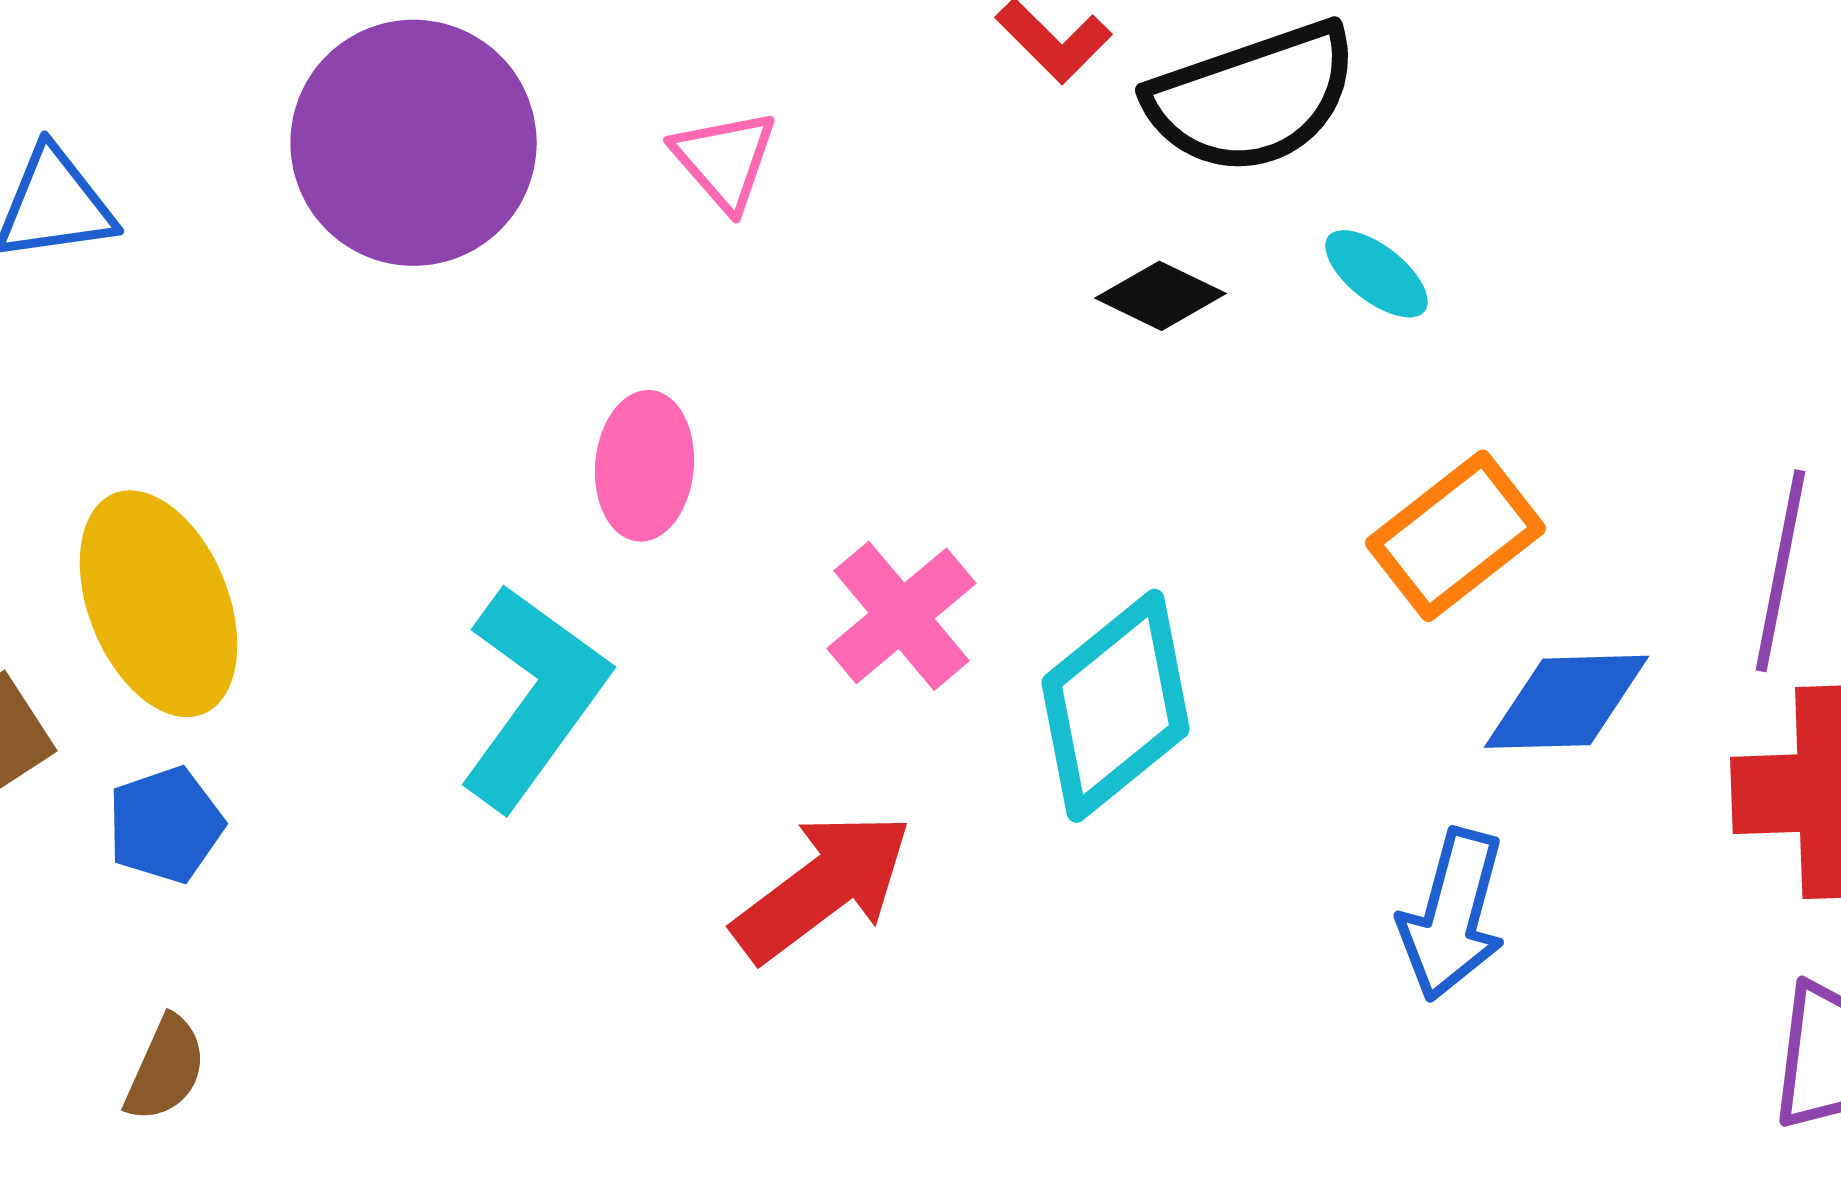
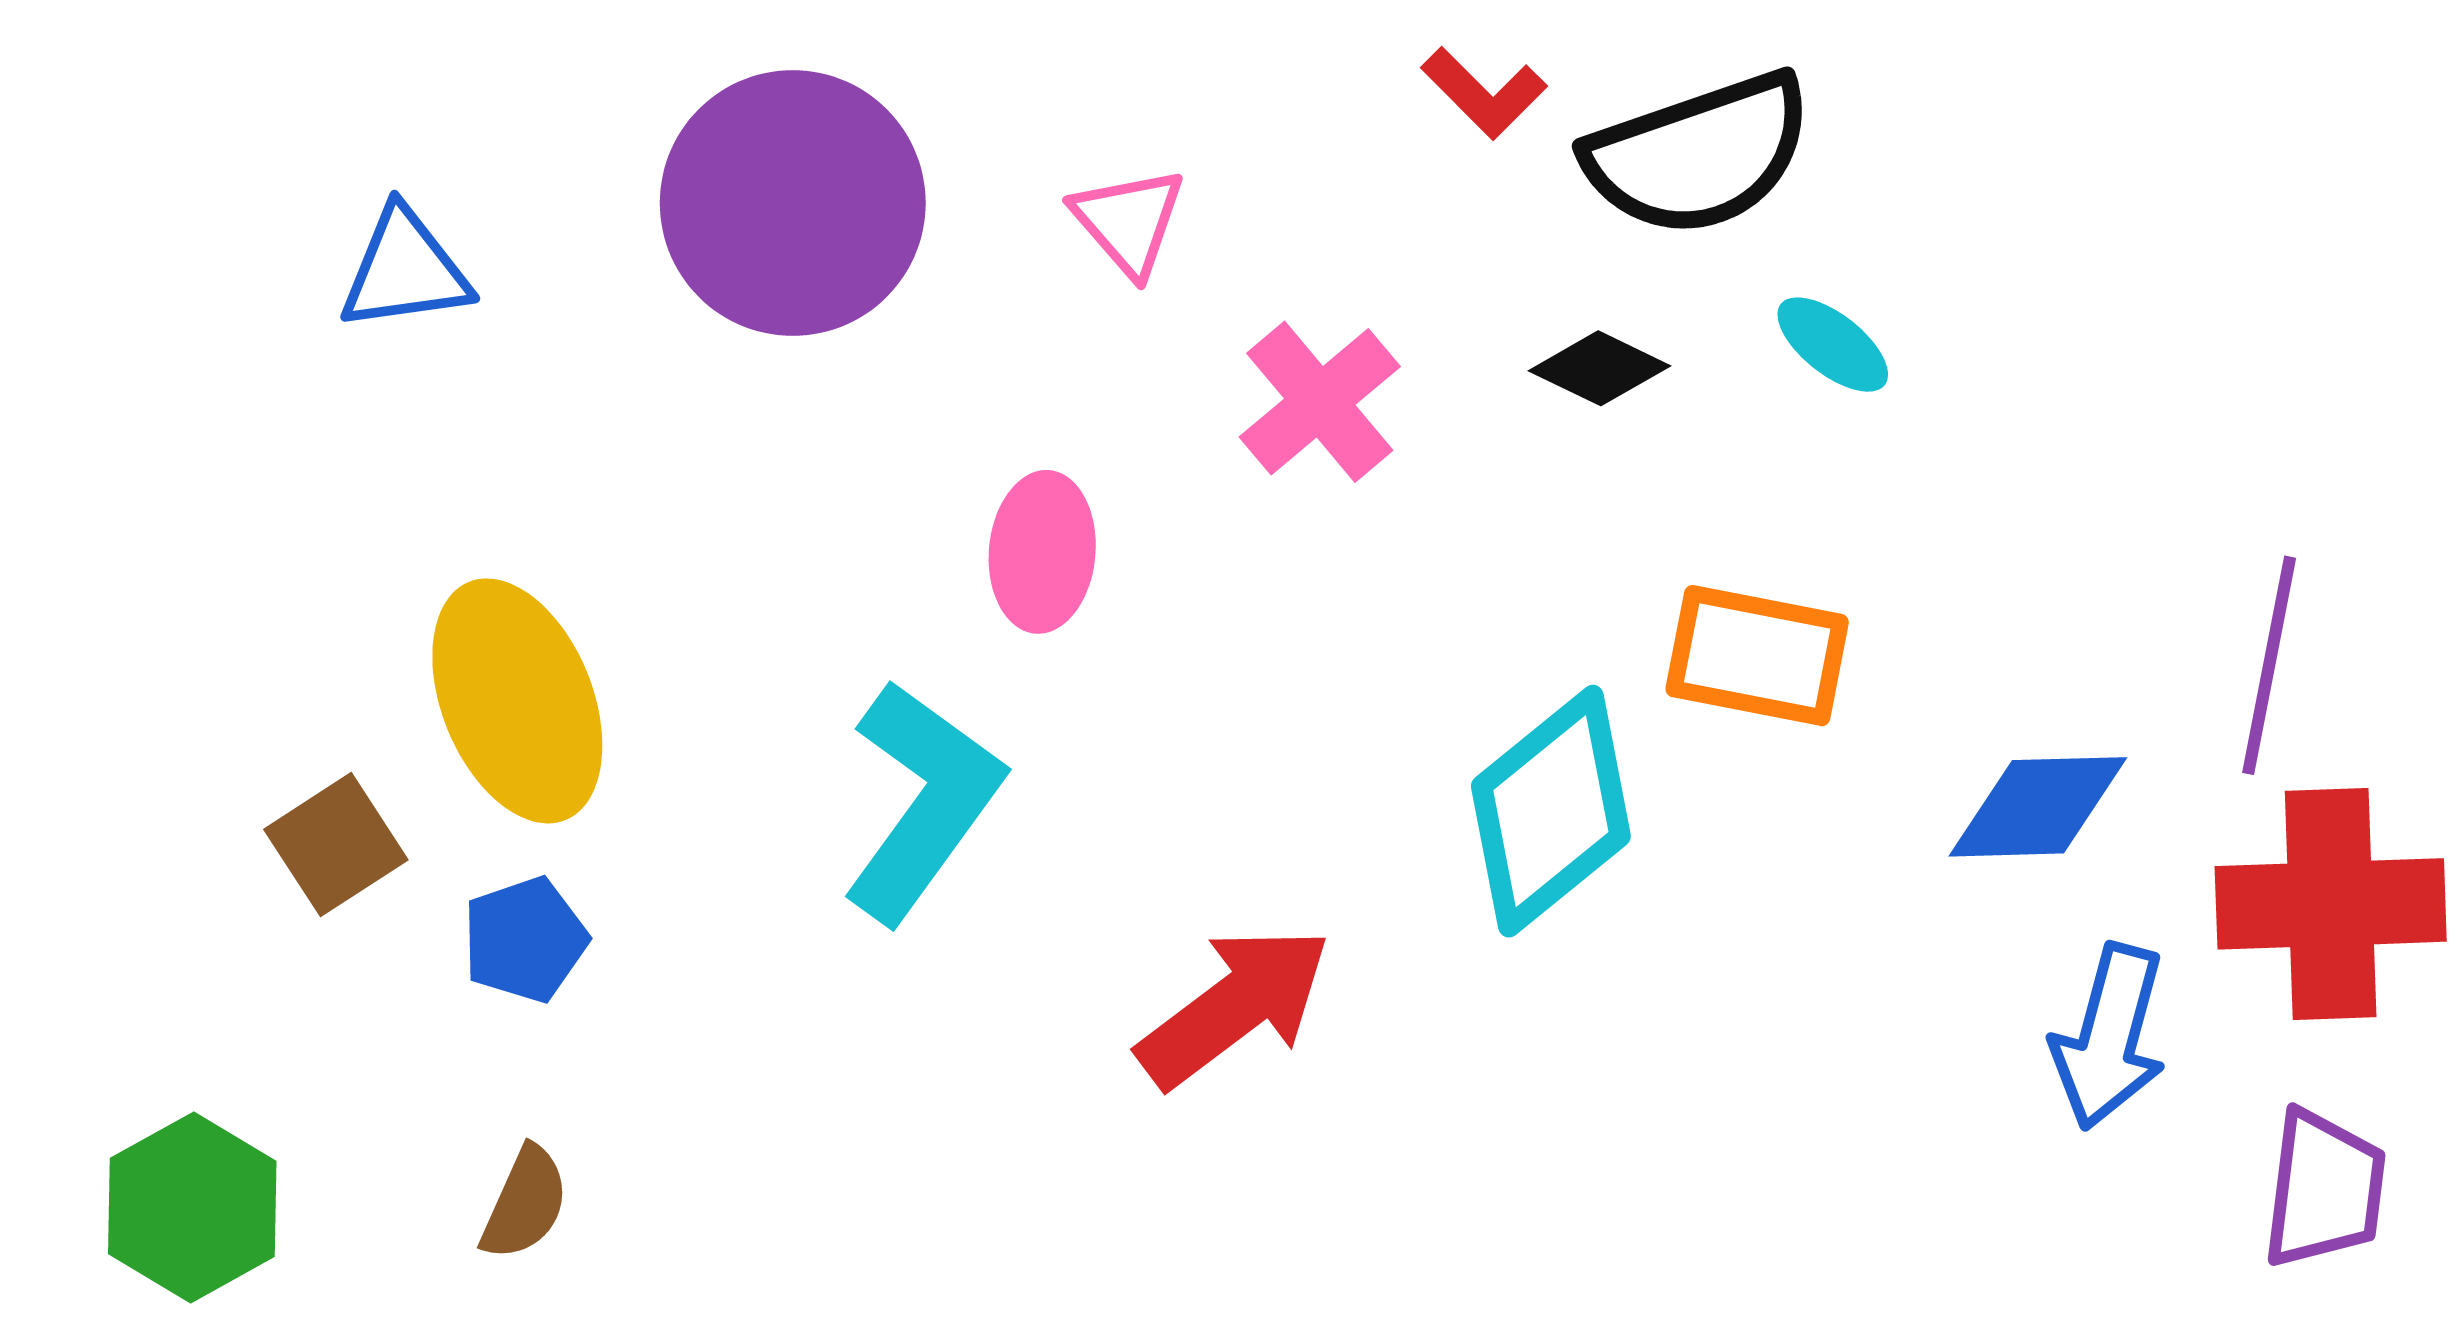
orange rectangle: (1456, 536) -> (1757, 656), moved, turned 49
pink cross: (902, 616) -> (1320, 402), moved
blue arrow: (1452, 915) -> (2109, 1037), moved

